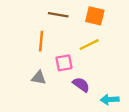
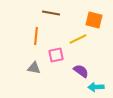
orange square: (95, 16) -> (94, 20), moved
purple semicircle: (81, 85) -> (81, 71), moved

